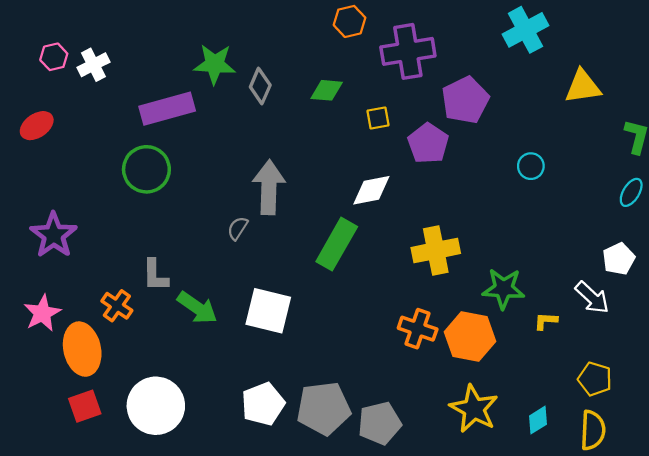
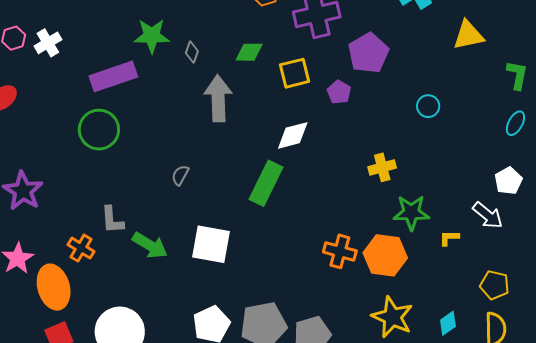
gray diamond: (260, 86) -> (192, 52), size x0.7
yellow square: (378, 118) -> (295, 73), size x1.5
purple pentagon: (428, 143) -> (339, 92), size x0.7
gray arrow: (269, 187) -> (218, 98), moved
yellow cross: (436, 251) -> (382, 167), moved, size x0.7

